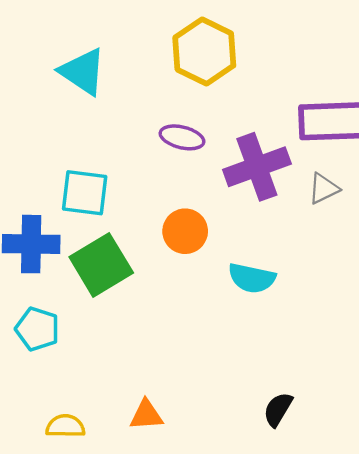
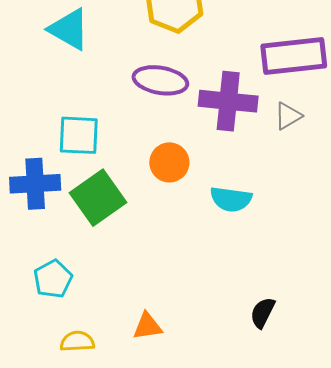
purple ellipse: (182, 137) -> (160, 80), size x1.4
purple cross: (257, 167) -> (228, 101), turned 30
cyan pentagon: (37, 329) -> (53, 279), moved, turned 30

